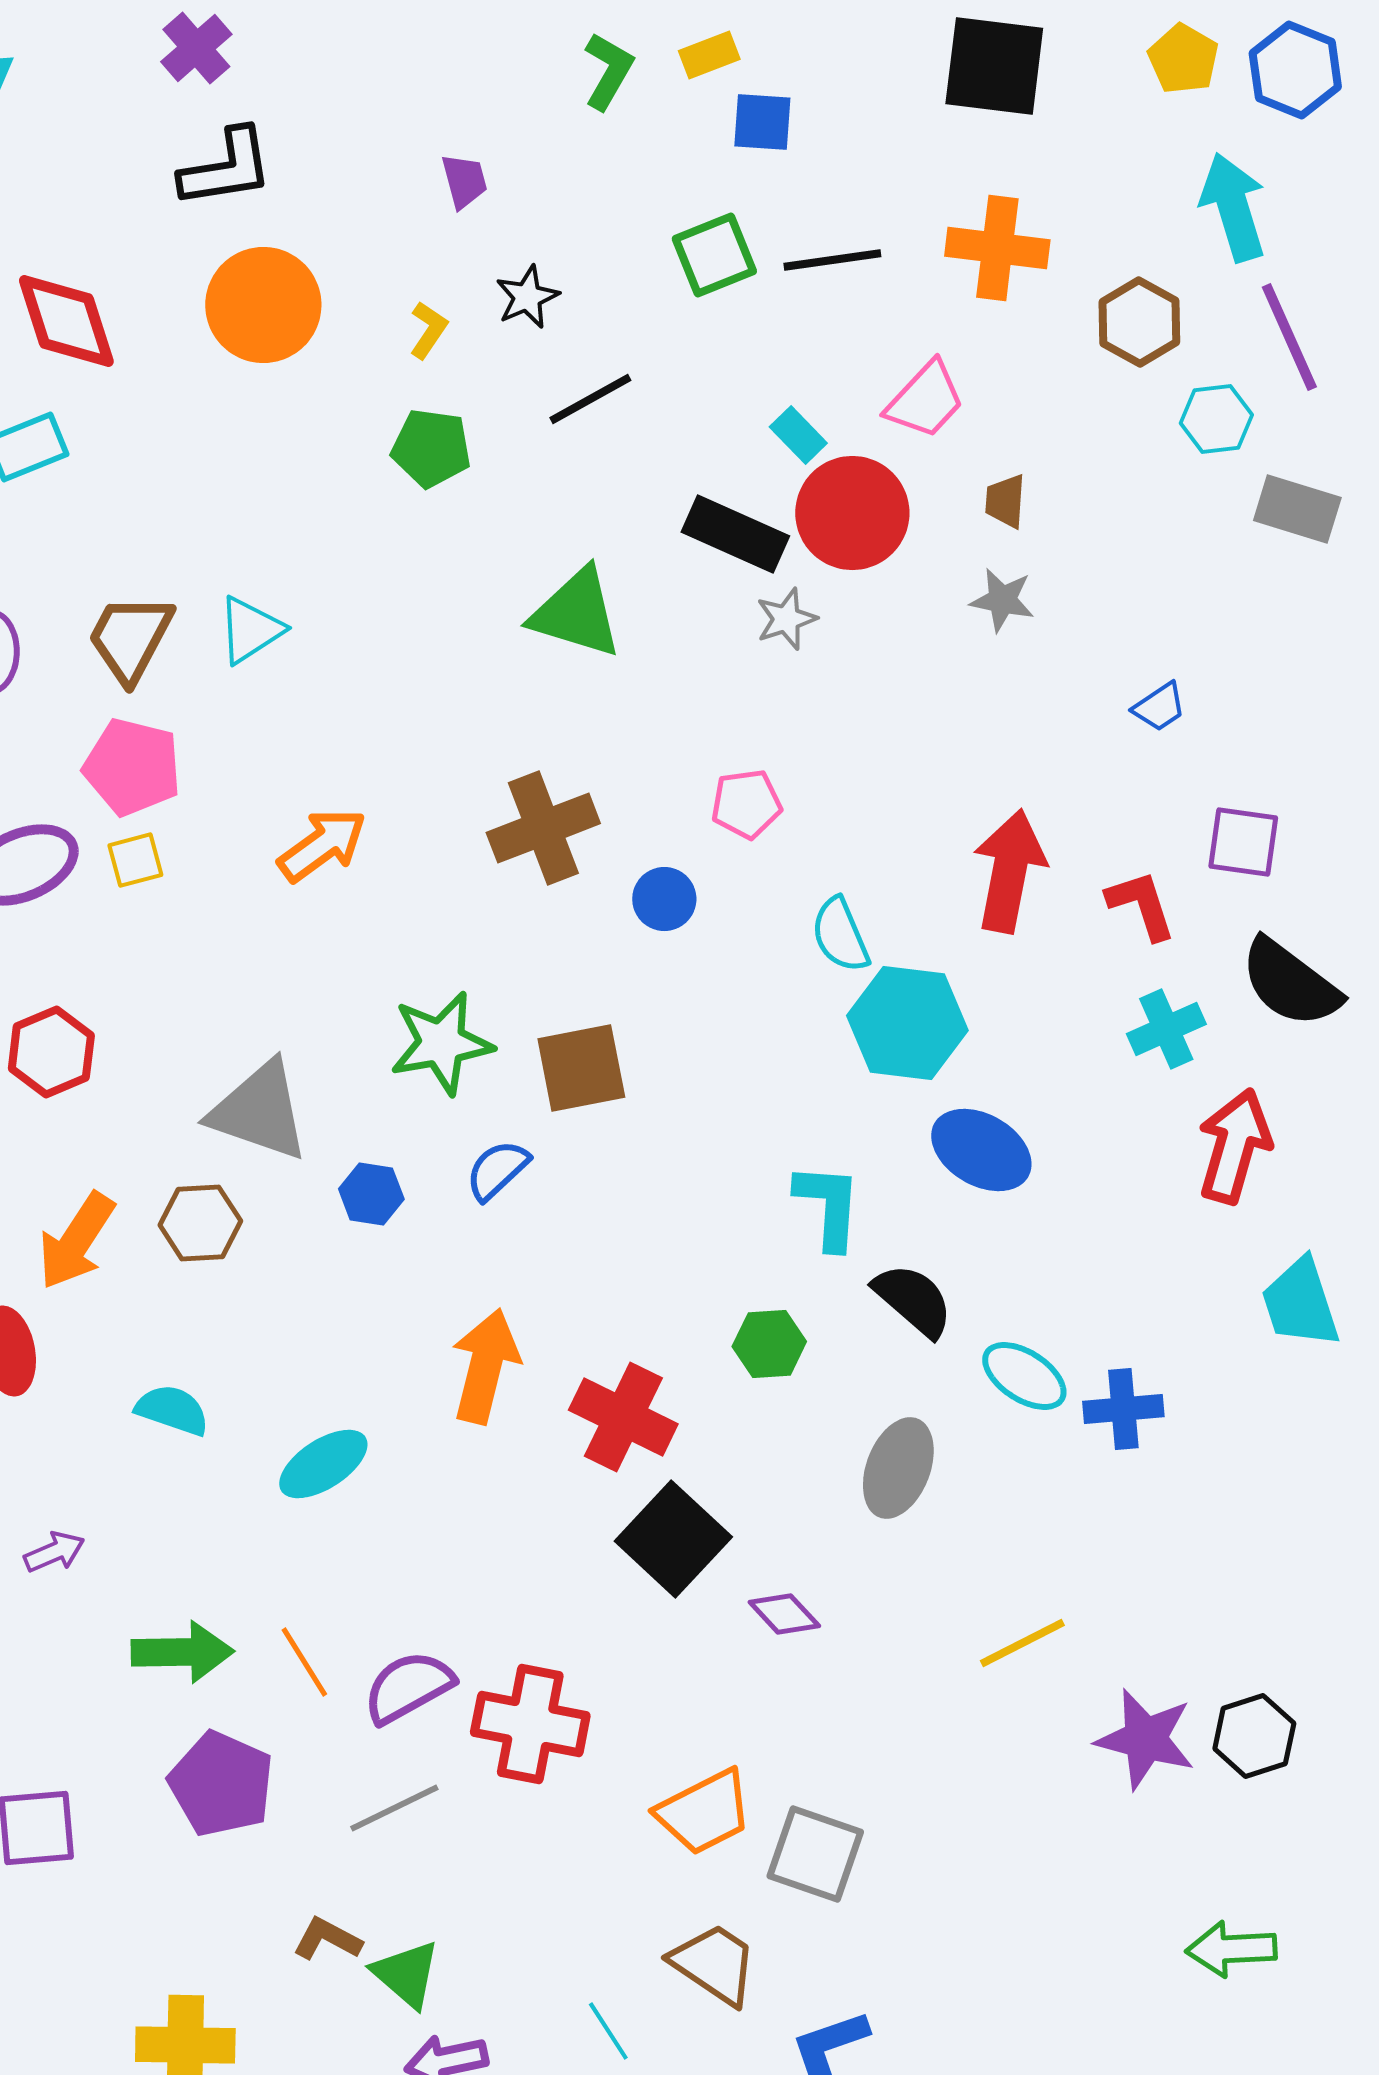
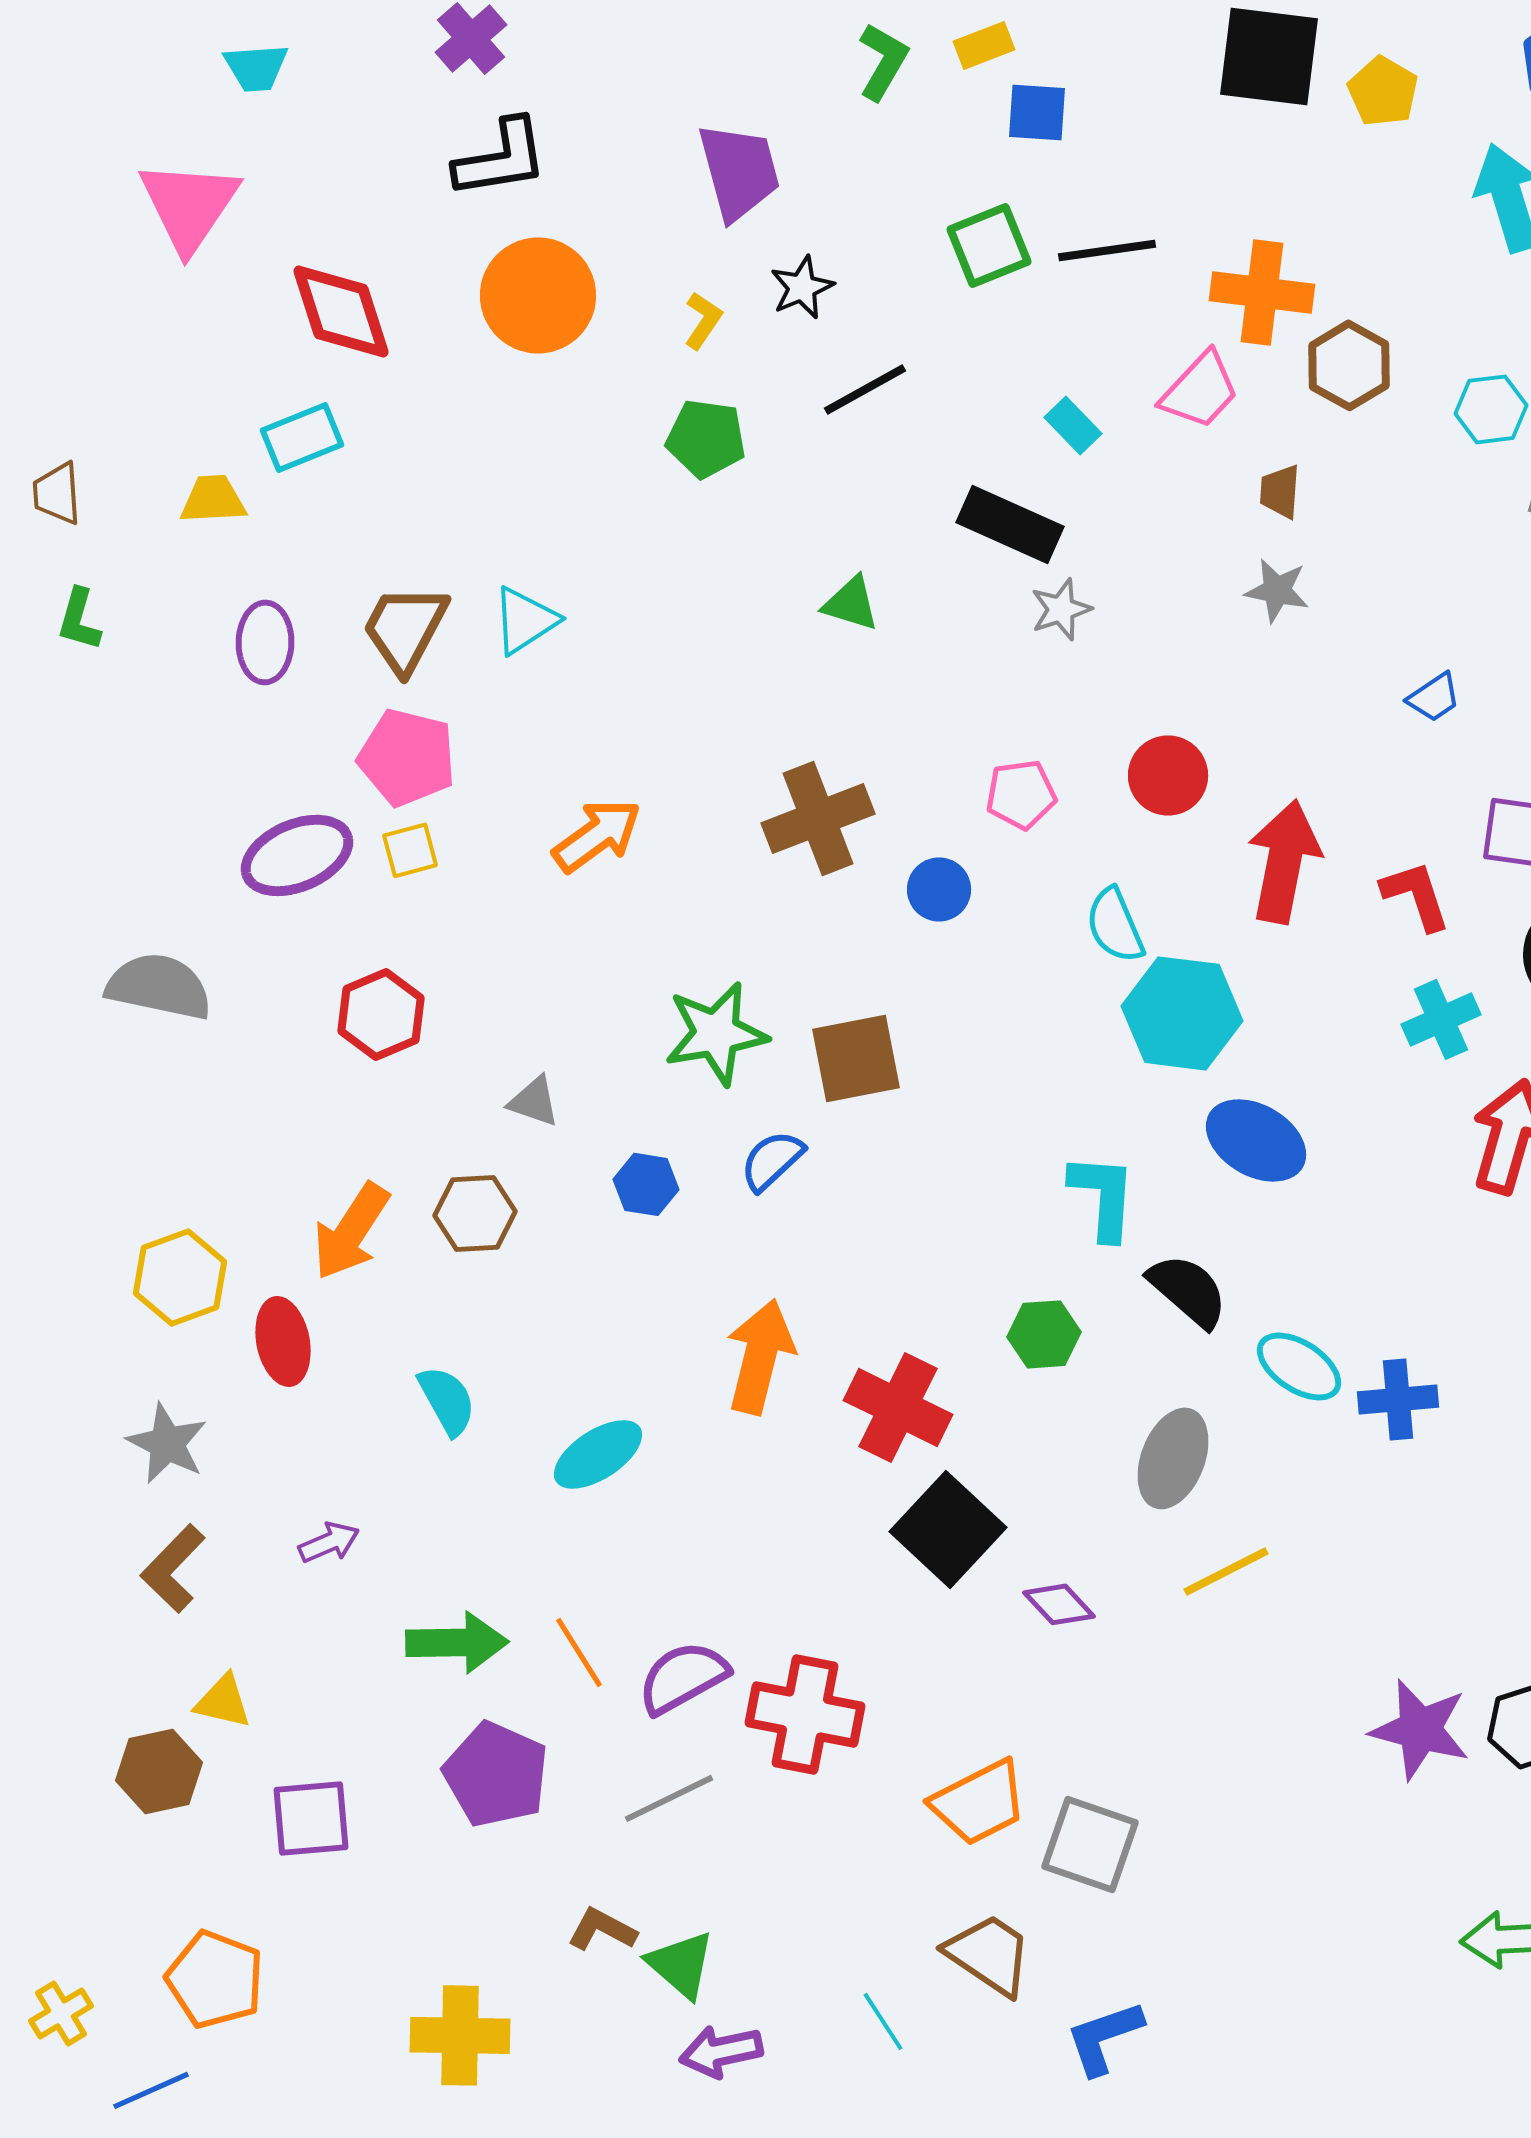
yellow pentagon: (1183, 59) -> (1383, 91), moved
purple trapezoid: (464, 181) -> (739, 171), size x1.8
orange cross: (997, 248) -> (1262, 292), moved
brown hexagon: (1139, 322) -> (1349, 365), moved
red circle: (852, 513) -> (1168, 775), moved, size x0.7
green triangle: (576, 613) -> (851, 603), size x0.6
red hexagon: (51, 1052) -> (381, 1014), moved
gray triangle: (259, 1111) -> (534, 1101), size x0.5
cyan semicircle: (172, 1410) -> (447, 1400), turned 42
yellow line: (1022, 1643) -> (1226, 1571), moved

